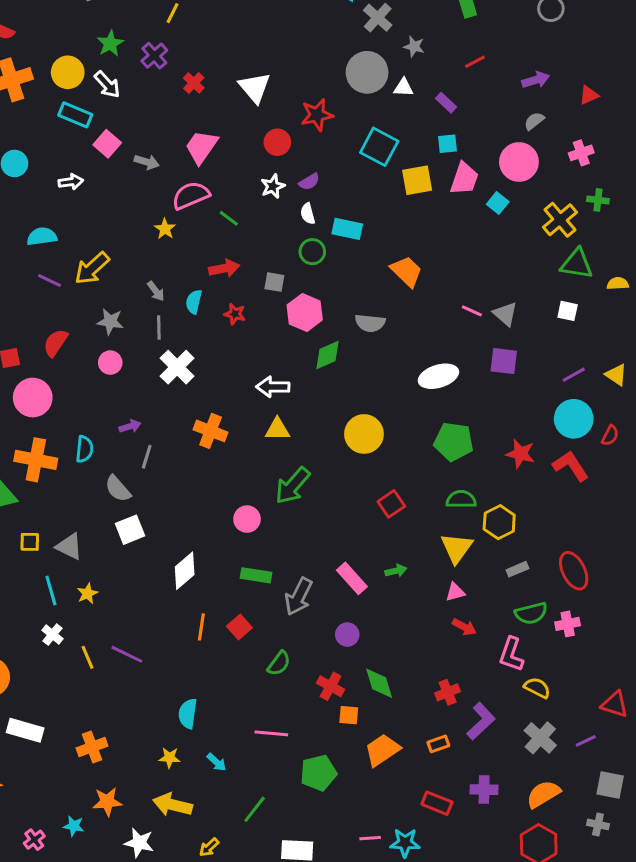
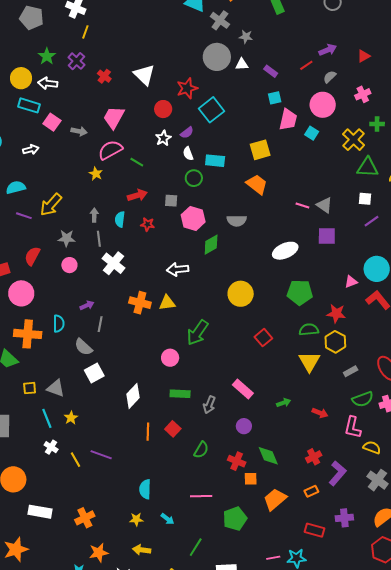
red line: (475, 62) -> (306, 65), moved
white arrow: (107, 84) -> (48, 83), turned 144
cyan square: (379, 147) -> (212, 110), moved, turned 30
yellow square: (417, 180) -> (260, 150), moved
gray arrow: (156, 291) -> (94, 215), turned -136
purple line: (574, 375) -> (371, 221), moved
yellow triangle: (277, 429) -> (167, 303), moved
red star: (520, 454) -> (336, 314), moved
green arrow: (396, 571) -> (284, 403), moved
pink triangle: (455, 592) -> (351, 282), moved
gray arrow: (299, 597) -> (209, 405), size x0.7
yellow arrow: (173, 805) -> (142, 550), size x0.7

